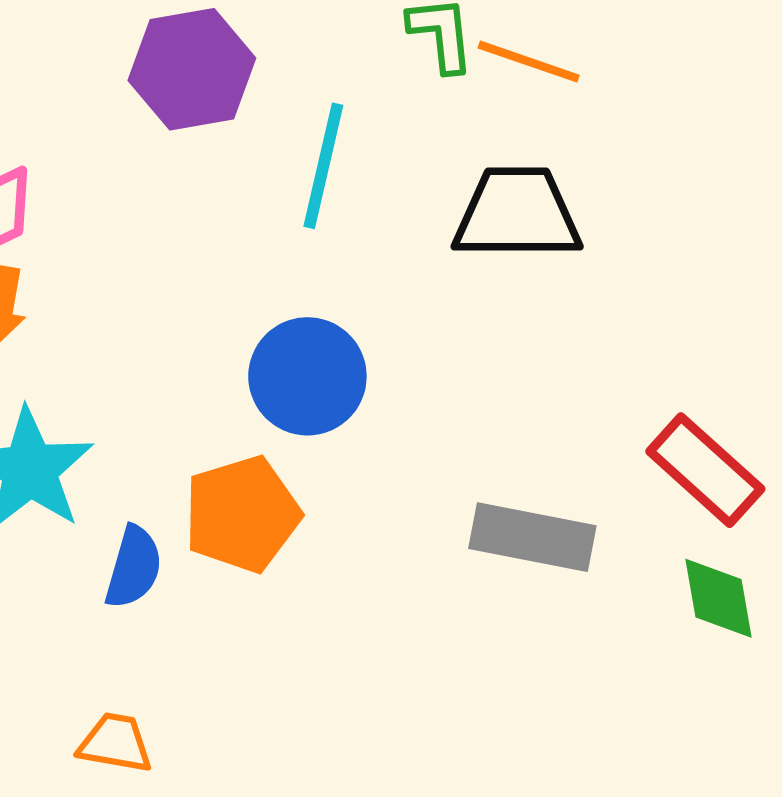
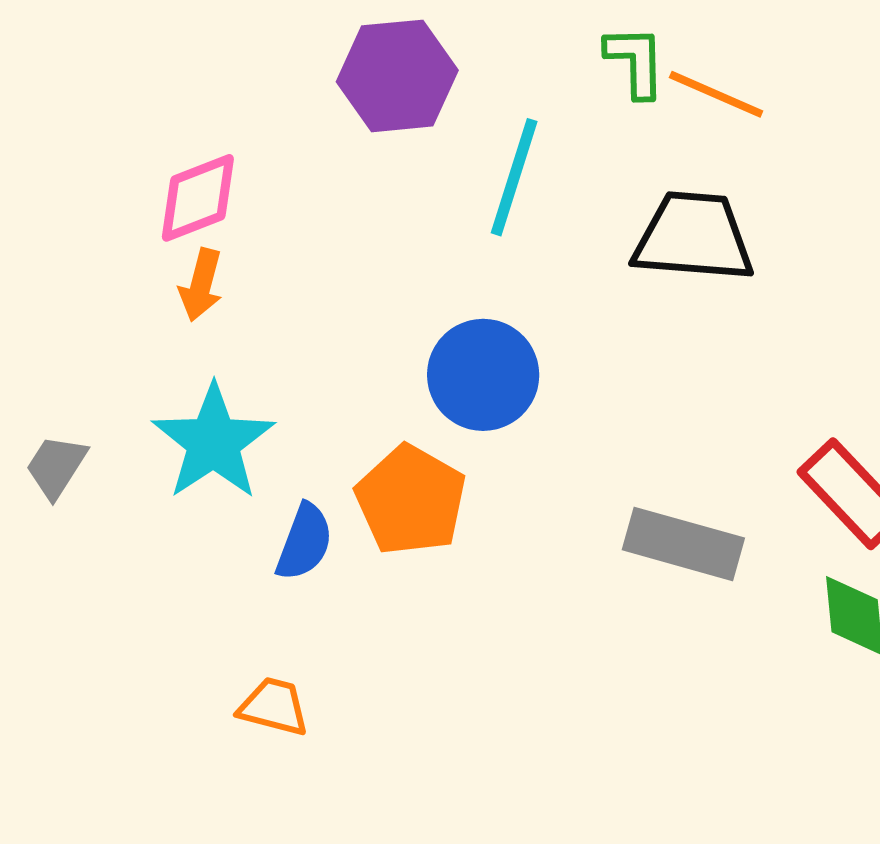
orange pentagon: (242, 514) -> (411, 500), turned -30

